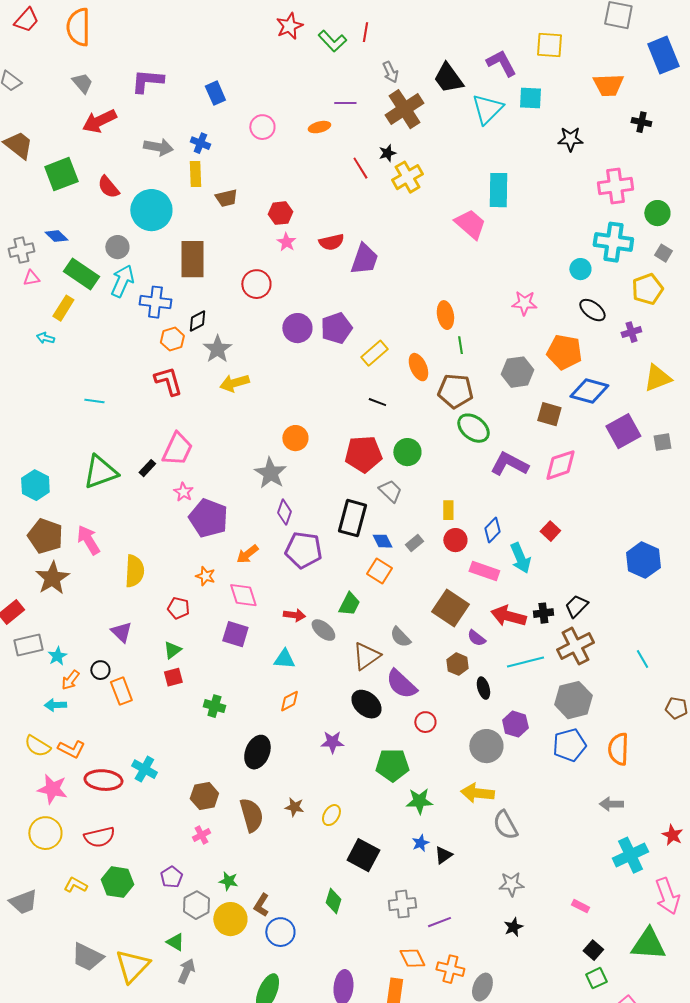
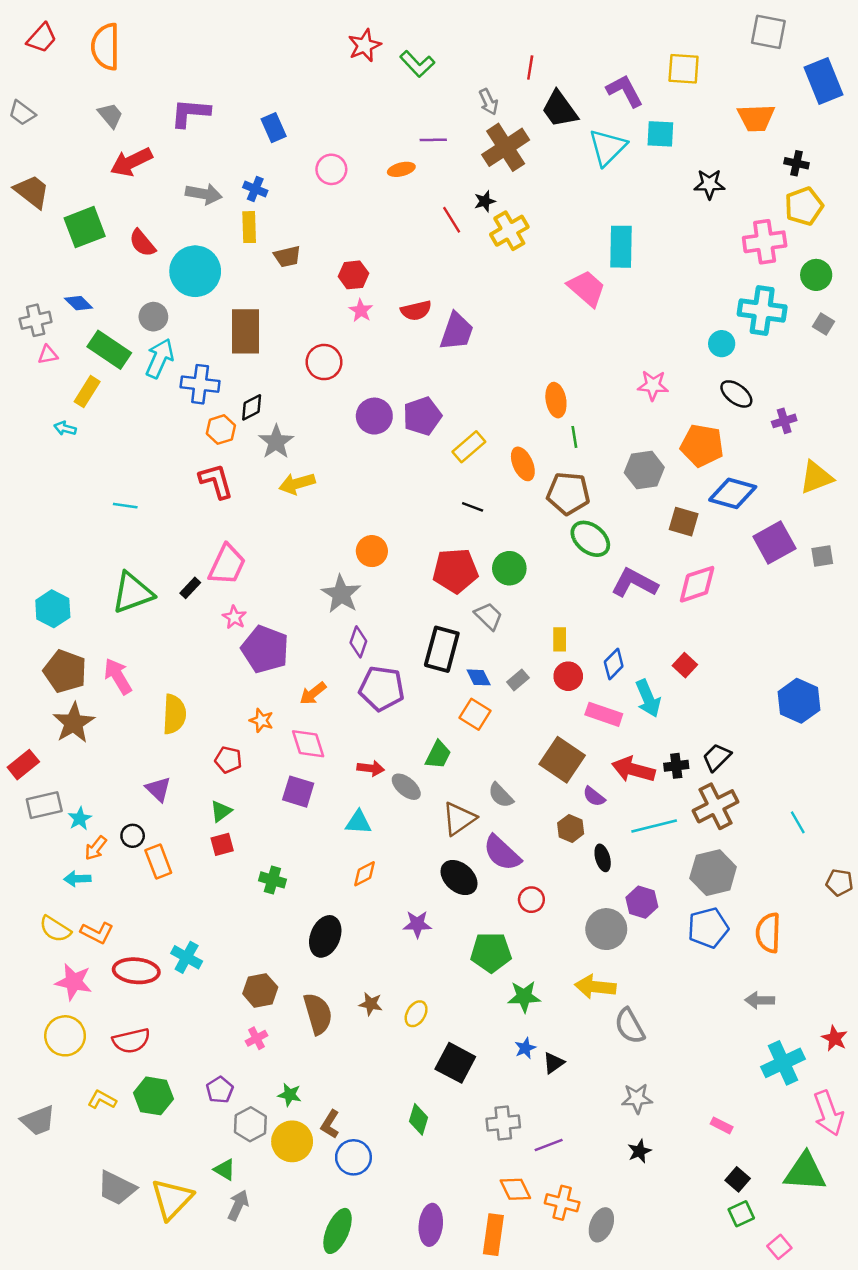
red line: (365, 32) -> (530, 67), moved
yellow pentagon: (647, 289) -> (804, 206), moved

